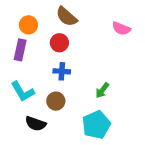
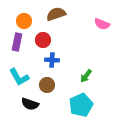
brown semicircle: (67, 17) -> (56, 14), turned 120
red circle: (59, 43) -> (43, 40), moved

